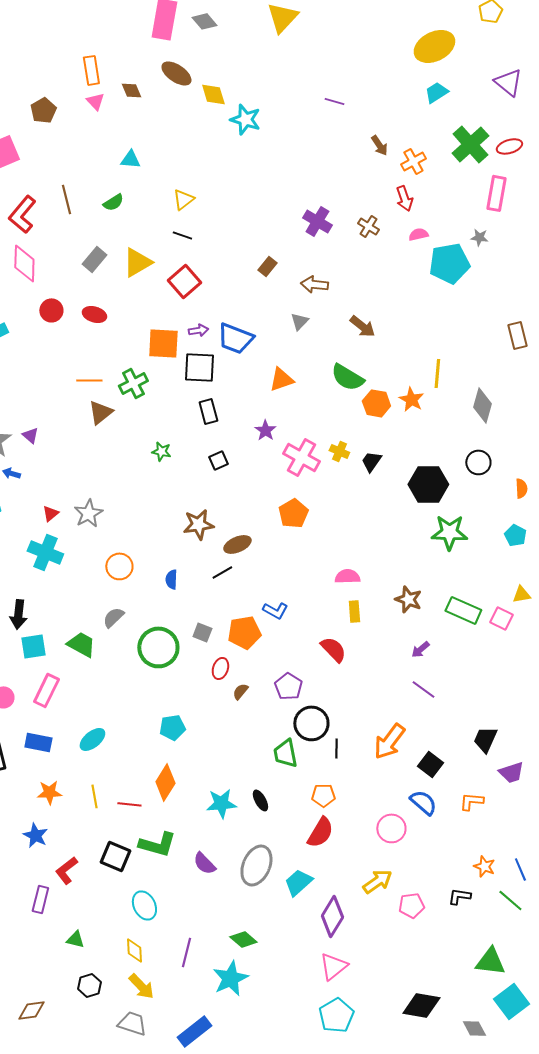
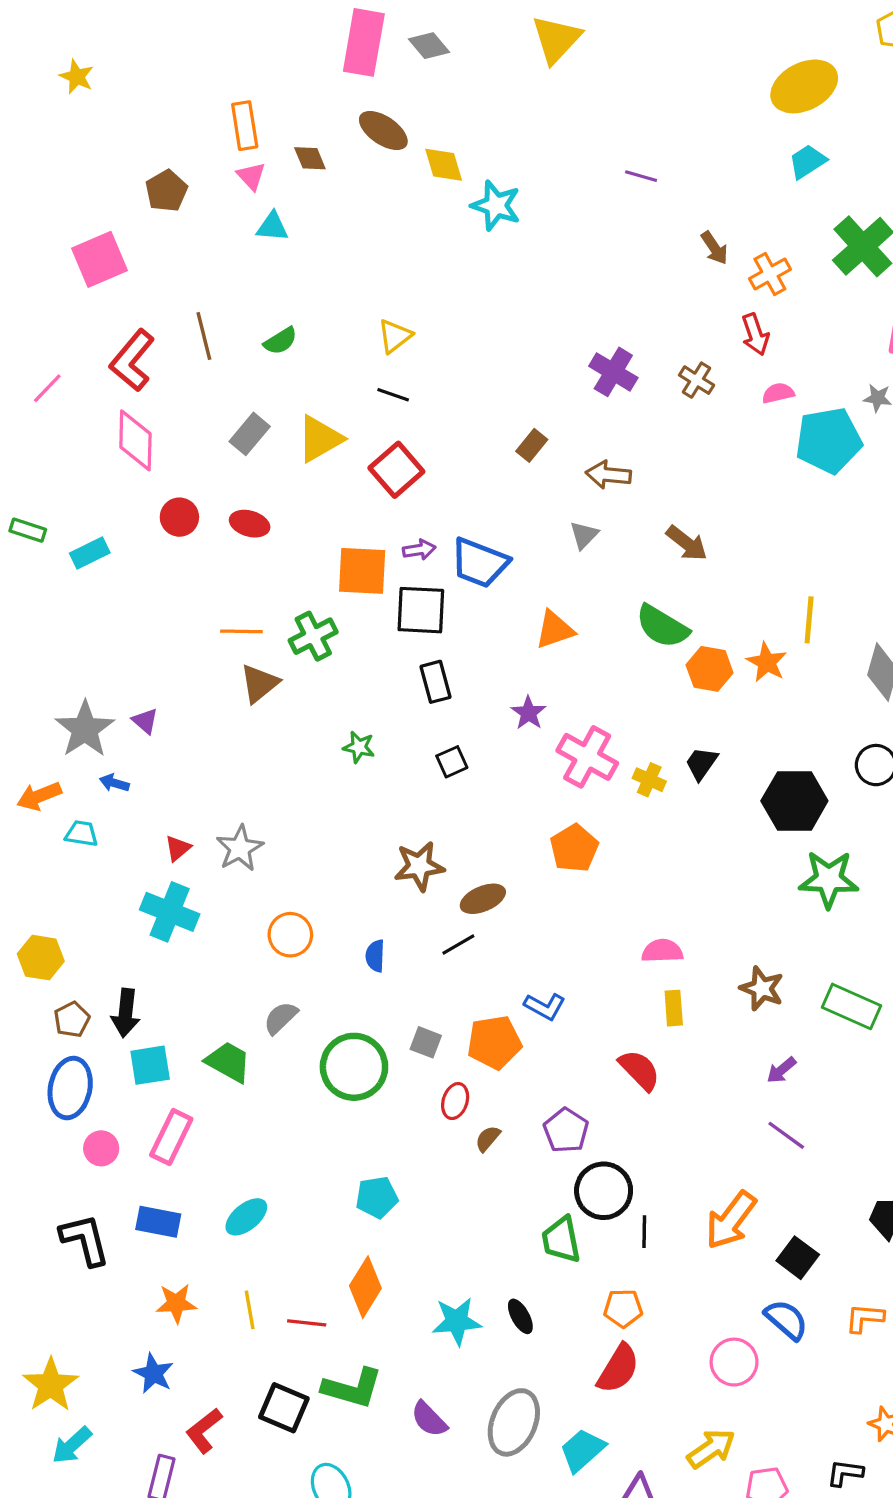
cyan triangle: (130, 159) -> (272, 227), moved
yellow cross: (339, 451) -> (649, 780), moved

